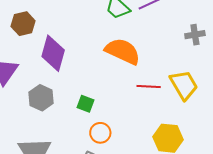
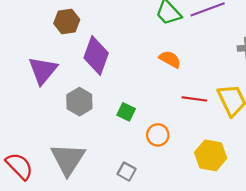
orange semicircle: (123, 51) -> (170, 59), size x0.6
orange circle: (100, 133) -> (158, 135), moved

